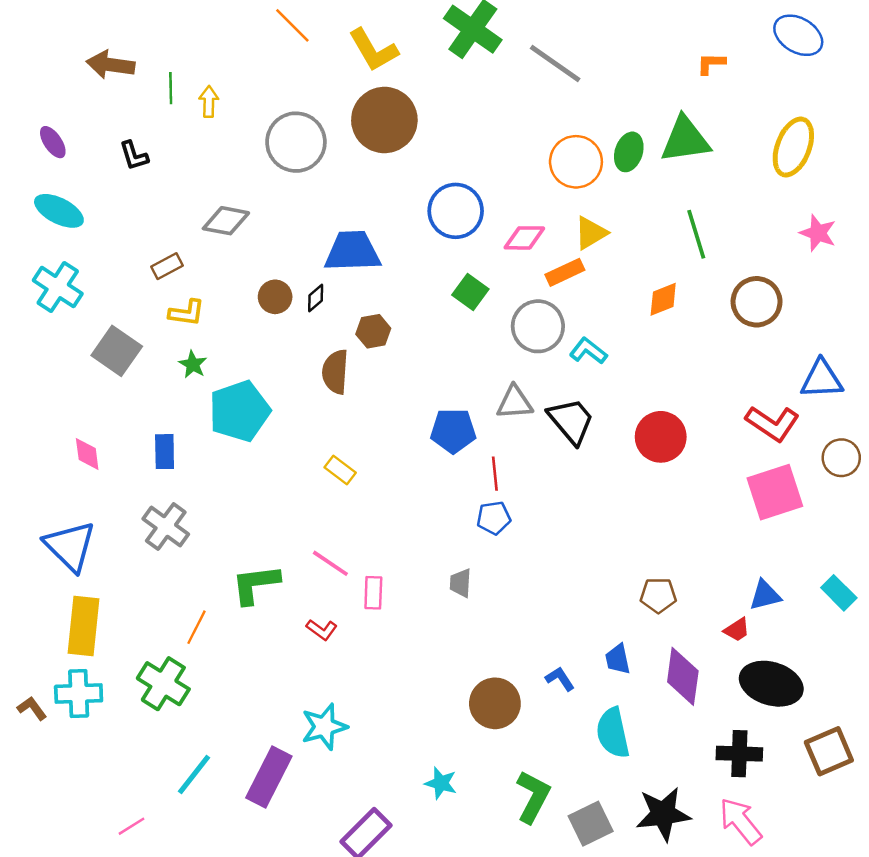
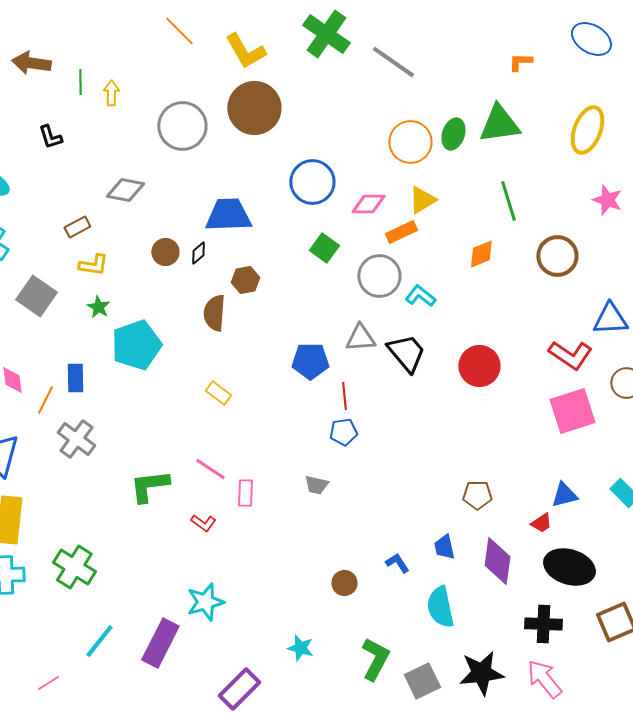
gray trapezoid: (461, 583) -> (316, 485), turned -80
orange line: (196, 627) -> (45, 400), moved
brown circle: (495, 703) -> (344, 583), size x0.6

